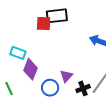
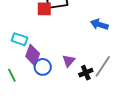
blue circle: (50, 88) -> (43, 67), moved

